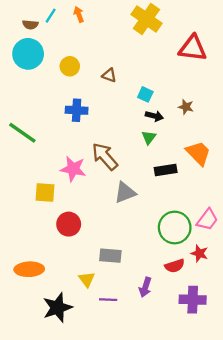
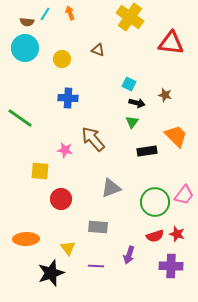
brown triangle: (109, 75) -> (98, 50), moved
pink star: (73, 169) -> (65, 150), size x0.7
gray triangle: (125, 193) -> (111, 188), moved
red star: (199, 253) -> (177, 234), moved
yellow triangle: (87, 279) -> (68, 248), moved

